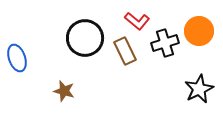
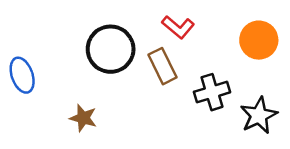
black cross: (165, 43) -> (212, 92), moved

